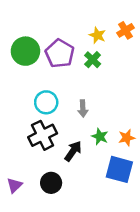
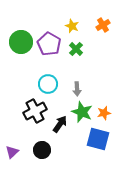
yellow star: (97, 35) -> (72, 26), moved
cyan circle: (46, 102) -> (48, 84), moved
gray arrow: (83, 108) -> (77, 89), moved
green star: (100, 136) -> (82, 112), size x1.5

